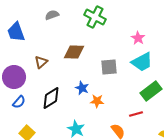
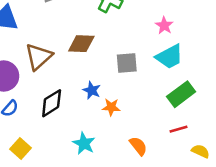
brown triangle: (41, 62) -> (39, 57), size x1.6
red line: (136, 114) -> (179, 129), moved

